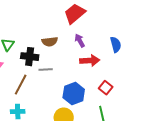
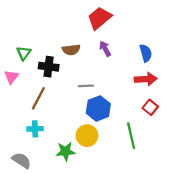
red arrow: (90, 61) -> (146, 79), moved
gray line: (46, 70) -> (86, 86), moved
red square: (106, 88) -> (150, 107), moved

